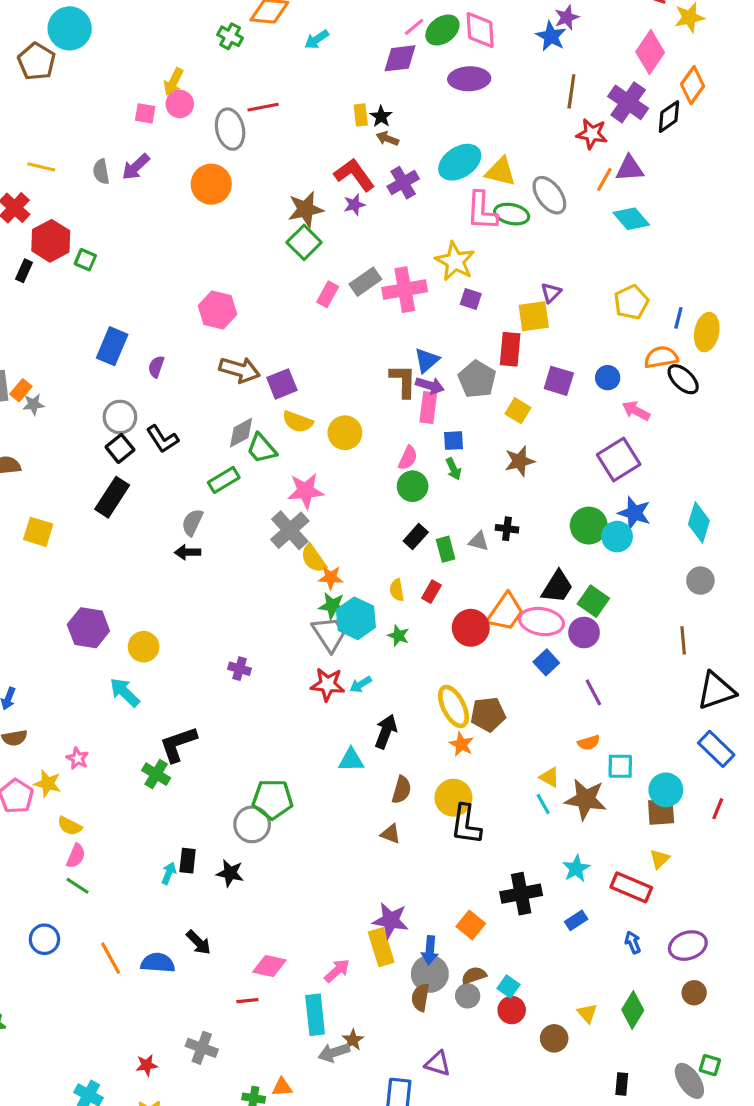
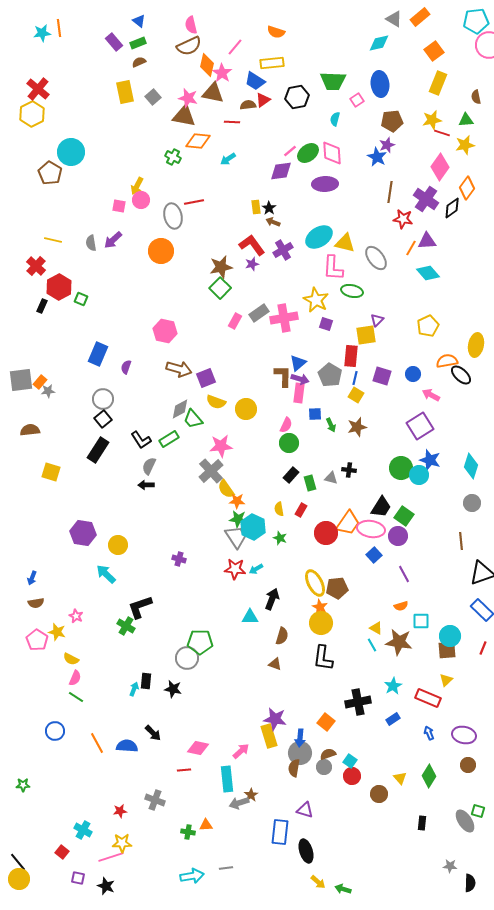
green ellipse: (512, 214) -> (352, 291), moved
blue line: (678, 318) -> (355, 378), moved
black L-shape: (162, 439) -> (141, 440), moved
green arrow: (453, 469) -> (331, 425), moved
yellow circle: (453, 798) -> (321, 623), moved
purple ellipse: (688, 946) -> (464, 735), turned 30

